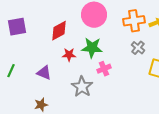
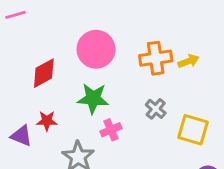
gray cross: (138, 48) -> (156, 109), moved
red star: (69, 55) -> (47, 121), moved

